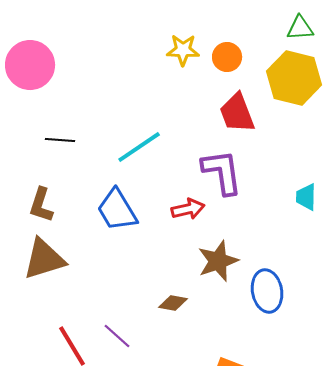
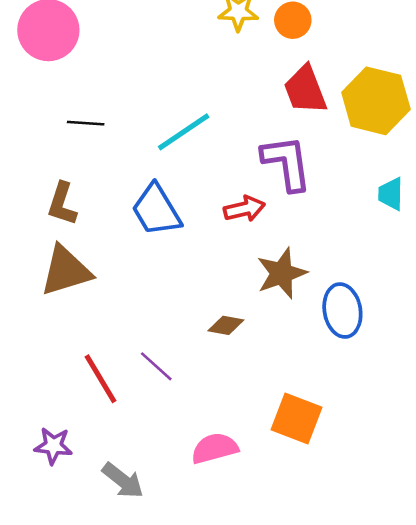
yellow hexagon: (294, 78) -> (376, 101), moved

